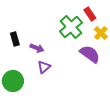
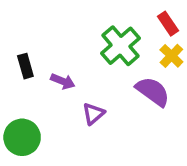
red rectangle: (90, 14) -> (168, 24), moved
purple triangle: (44, 67) -> (93, 114), moved

